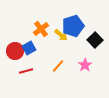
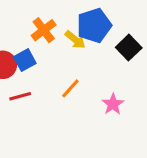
pink star: (85, 65) -> (113, 104), moved

